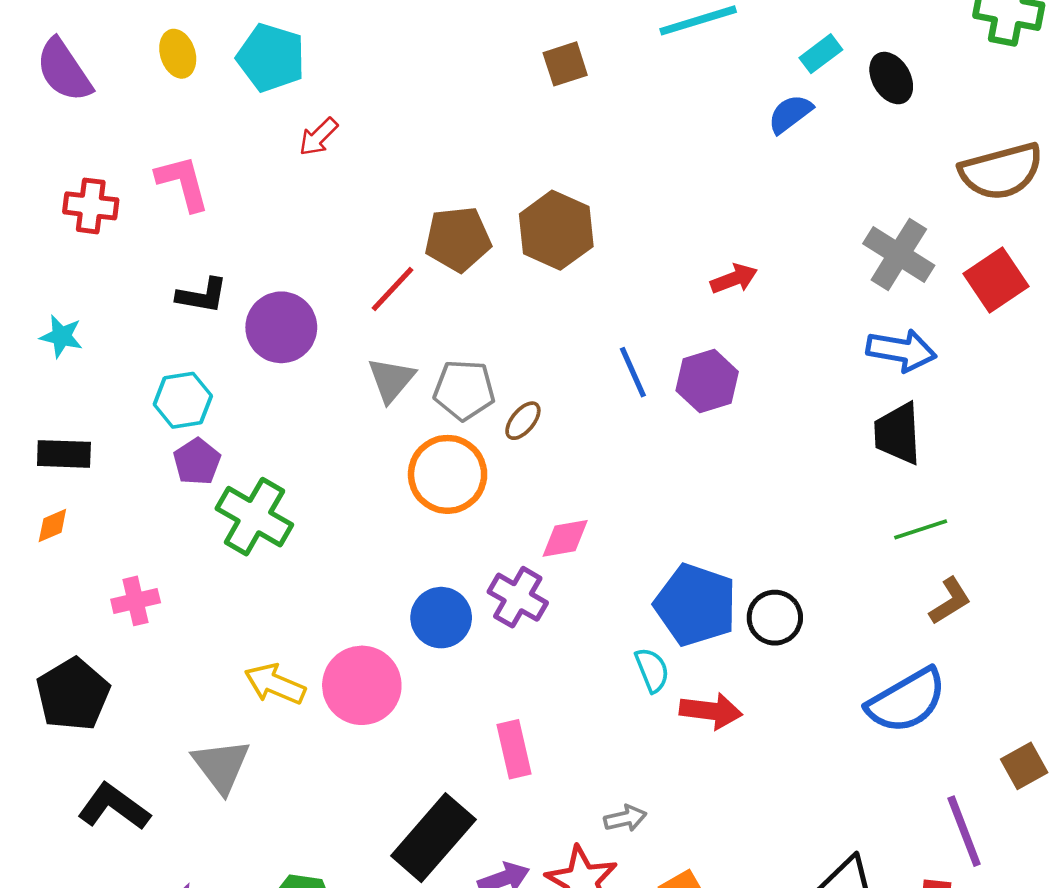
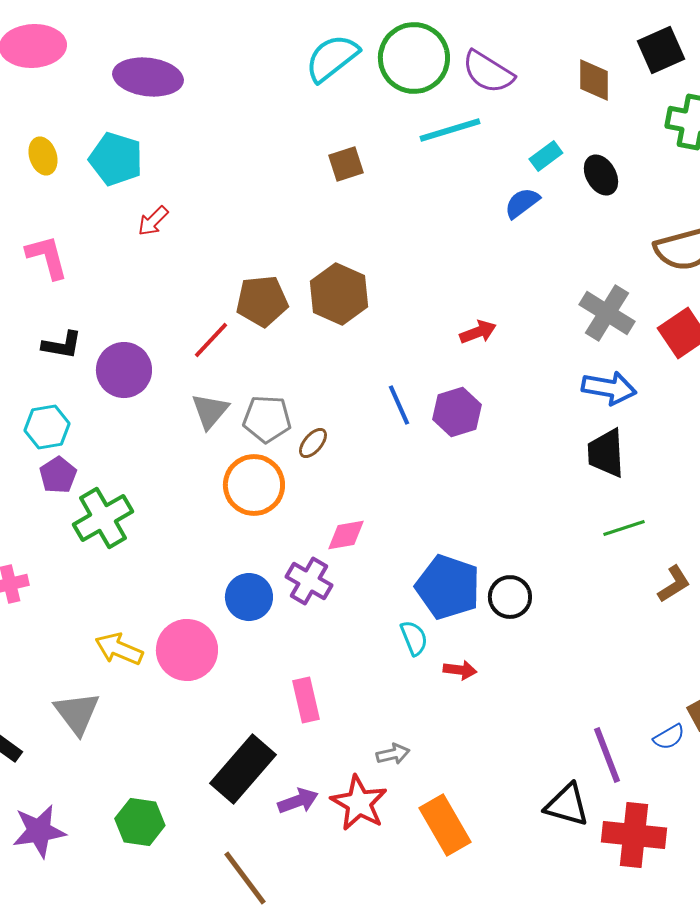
green cross: (254, 517) -> (103, 518), turned 30
brown L-shape: (950, 601) -> (674, 584), moved
blue semicircle: (907, 701) -> (669, 737), moved, size x0.5
red arrow: (711, 711) -> (460, 670), size x0.7
purple line: (964, 831) -> (607, 755), moved

